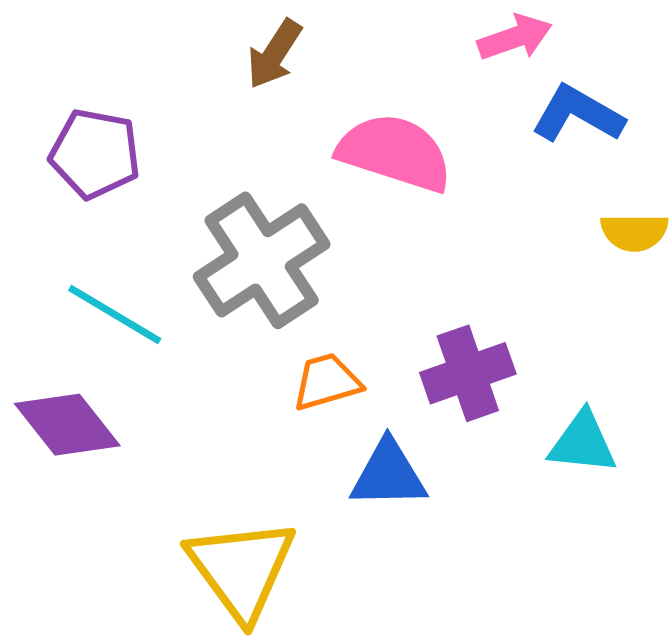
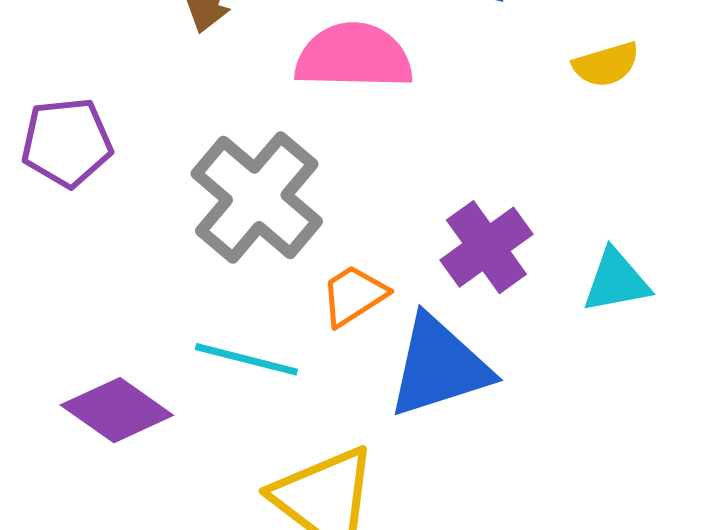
cyan line: (115, 315) -> (246, 359), moved
blue triangle: (388, 474) -> (439, 367), size x1.4

